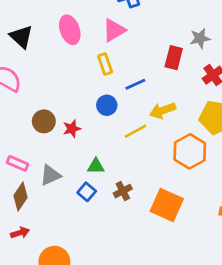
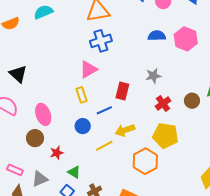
pink ellipse: (70, 30) -> (43, 114), moved
red rectangle: (174, 58) -> (122, 91), moved
red star: (72, 129) -> (57, 153), moved
green triangle: (96, 166) -> (74, 172), turned 32

